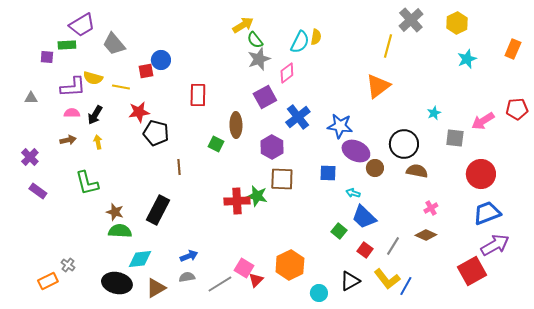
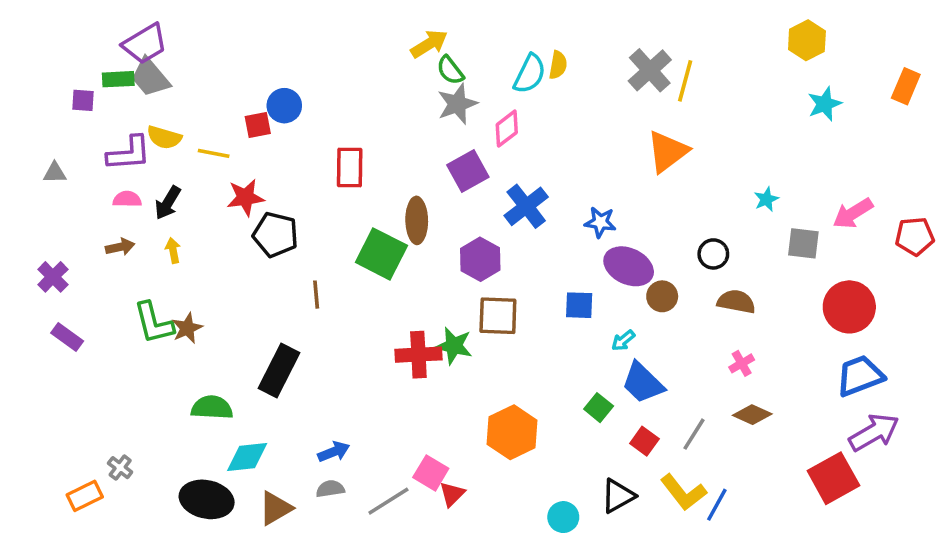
gray cross: (411, 20) -> (650, 70), moved
gray trapezoid: (114, 44) -> (150, 77), moved
red pentagon: (517, 109) -> (915, 236), moved
blue star: (340, 126) -> (600, 222), size x0.7
green square: (216, 144) -> (381, 254), size x1.8
black circle: (404, 144) -> (713, 254), size x0.6
cyan arrow: (353, 193) -> (623, 340), turned -56
pink cross: (431, 208) -> (742, 363), moved
brown star: (115, 212) -> (187, 328), moved, turned 30
orange hexagon: (290, 265) -> (512, 432), moved

